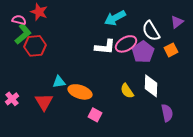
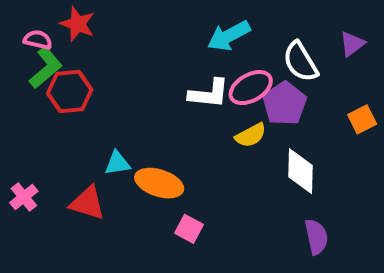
orange square: (171, 50) -> (362, 119), moved
yellow semicircle: (127, 91) -> (251, 135), moved, turned -84
red triangle: (44, 102) -> (88, 203), turned -42
purple semicircle: (167, 113) -> (316, 237), moved

